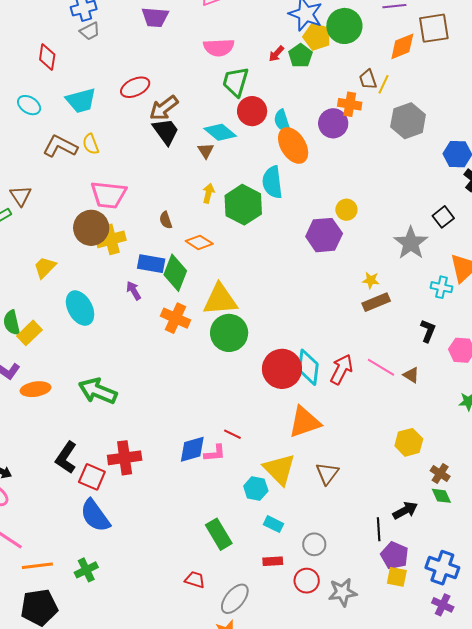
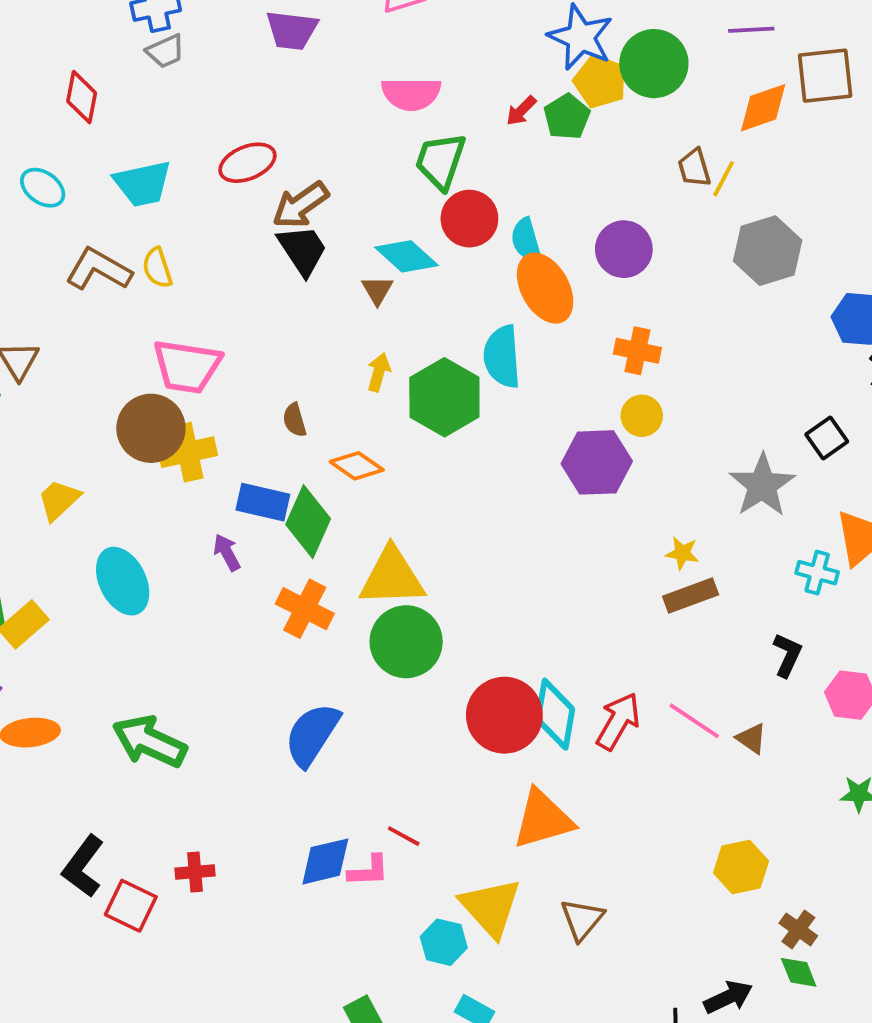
orange cross: (350, 104) -> (637, 351), moved
red cross: (125, 458) -> (195, 872), size x0.6
blue semicircle: (95, 516) -> (312, 735), moved, turned 66

